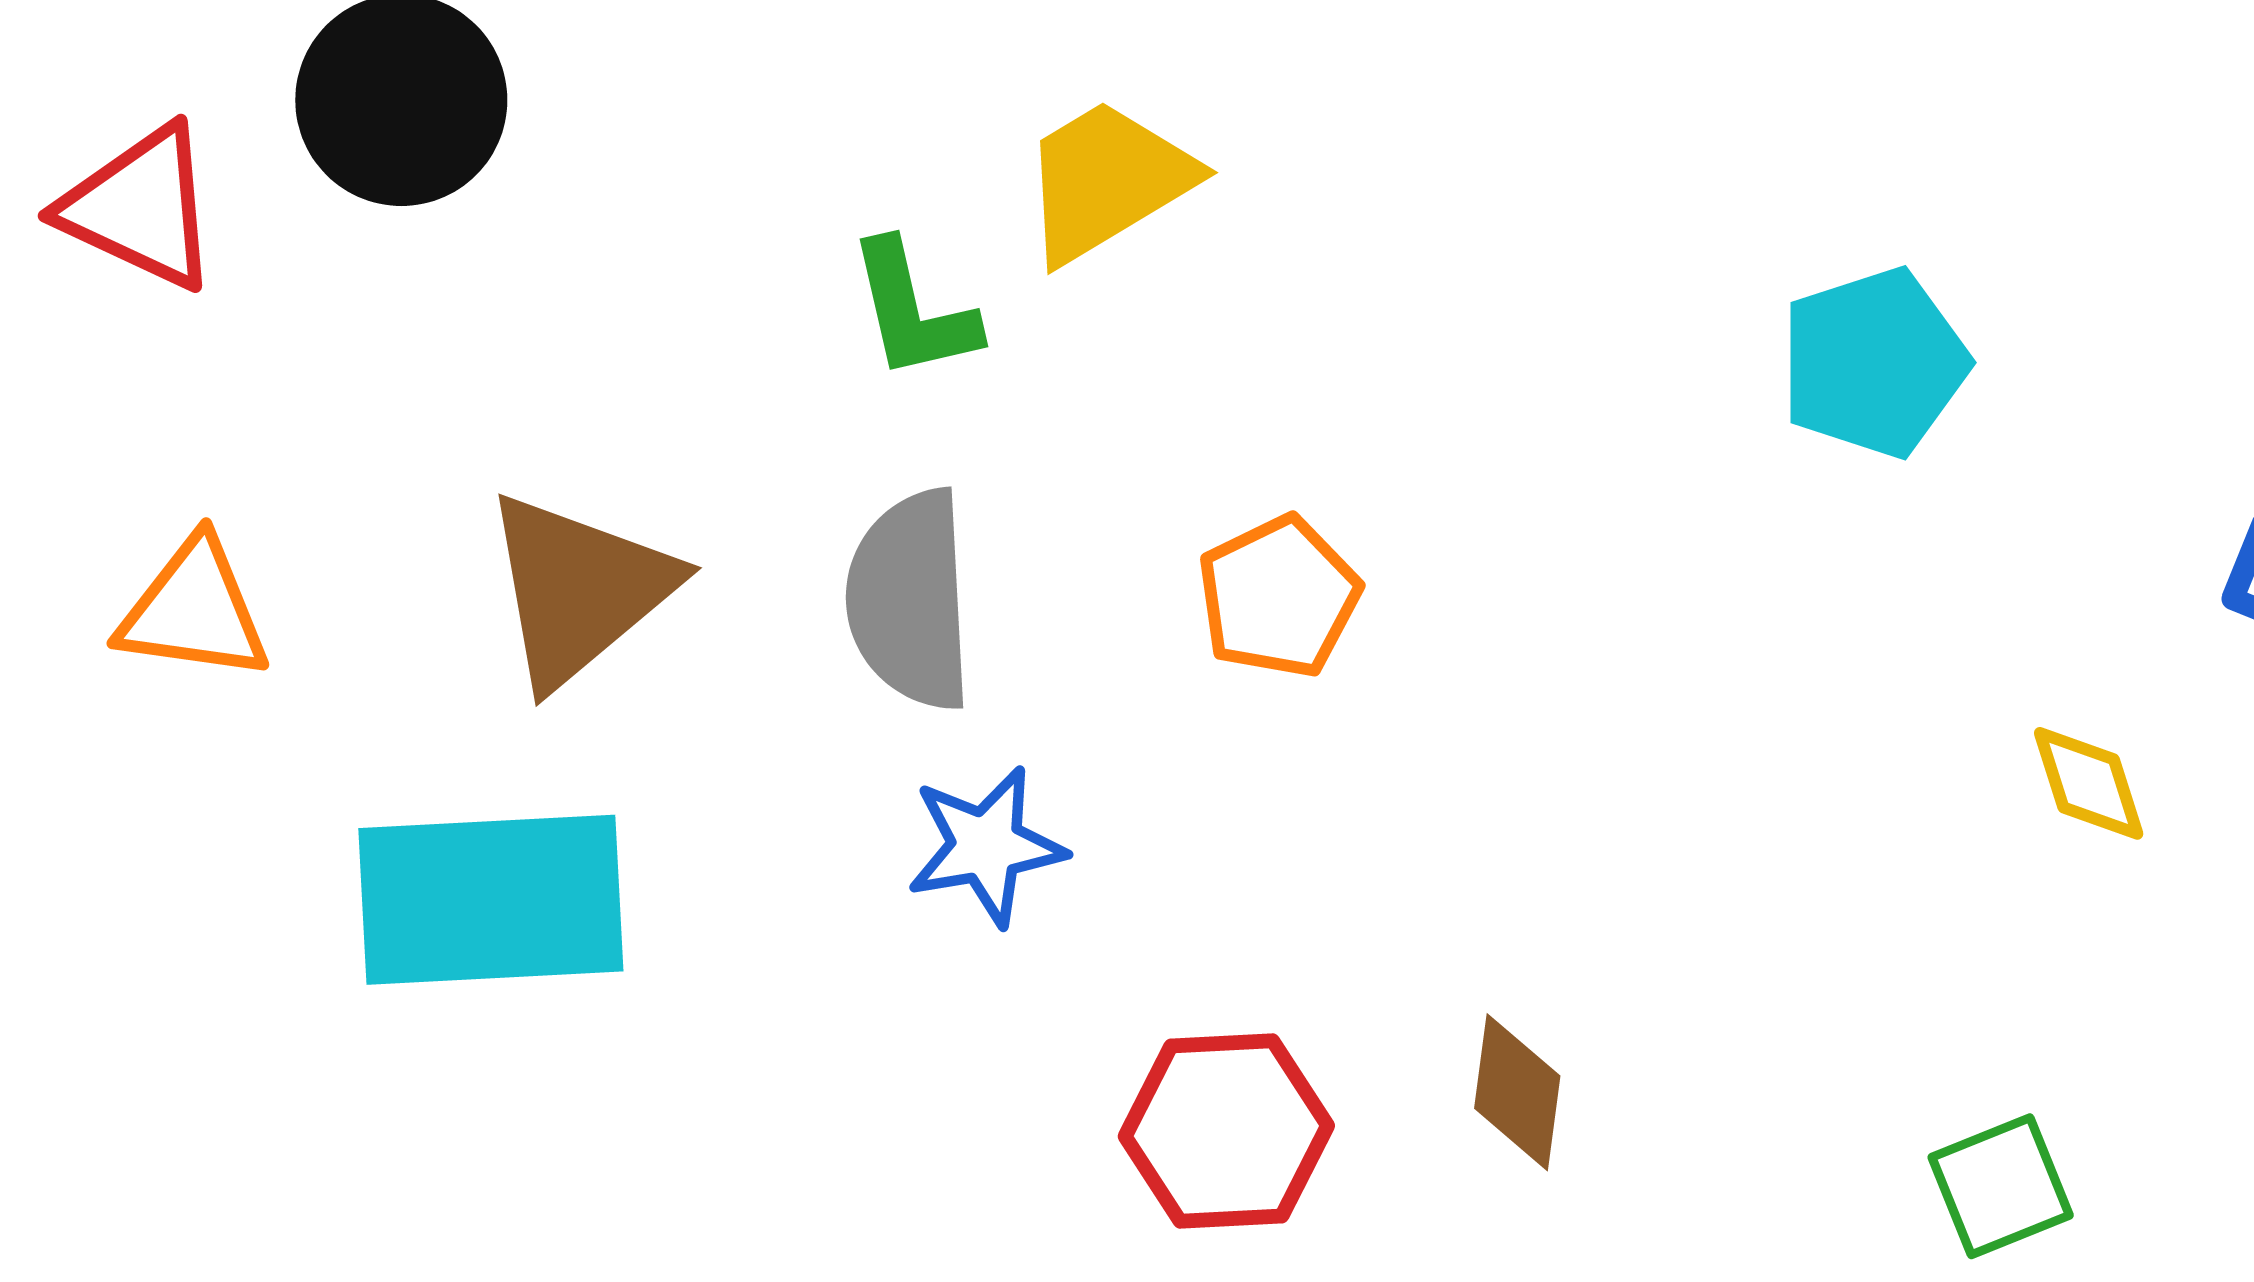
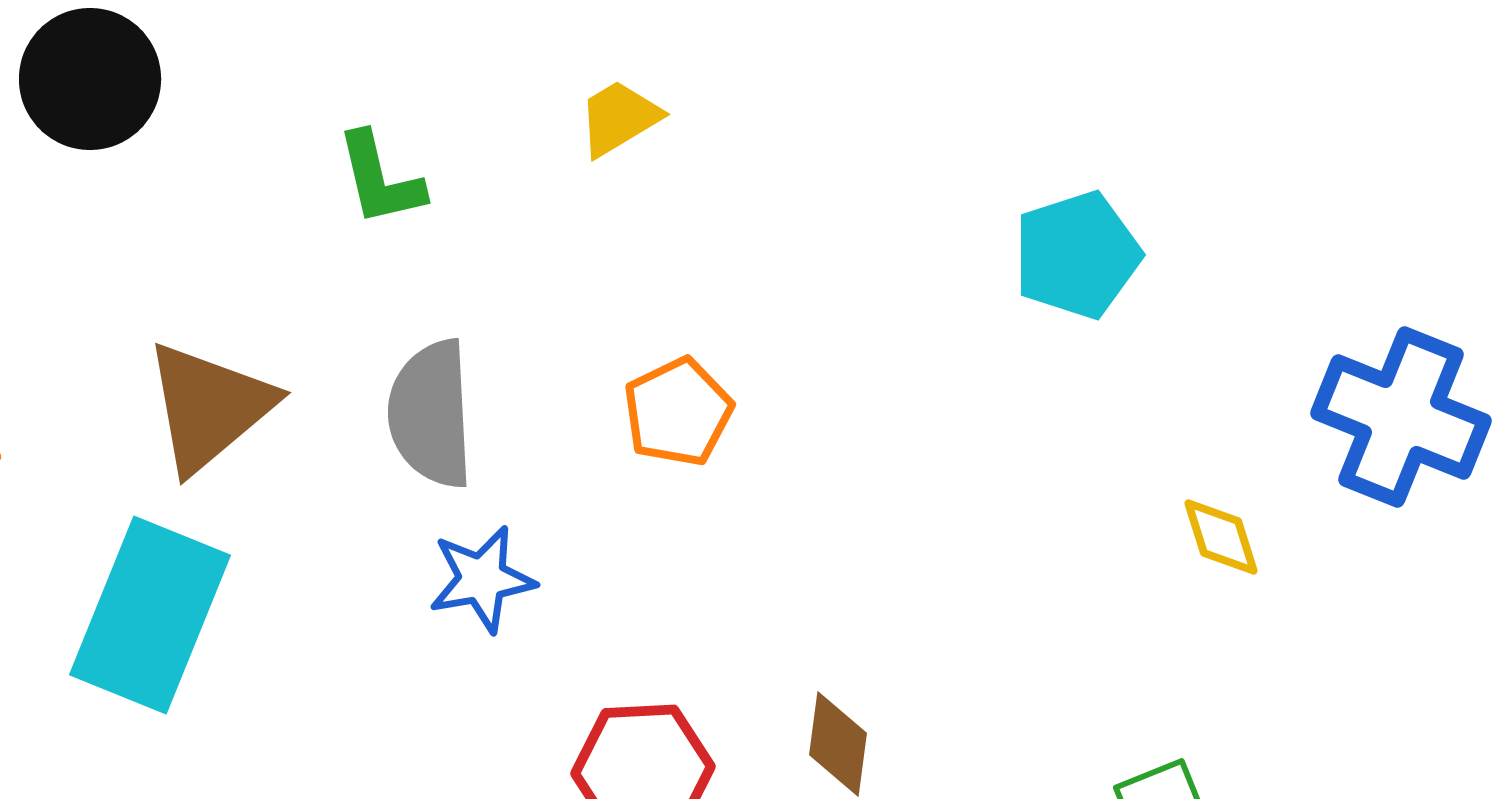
yellow trapezoid: (1107, 181) -> (619, 118), moved, size x0.7
green L-shape: (913, 310) -> (380, 179), moved
cyan rectangle: (491, 900) -> (150, 615), turned -65

